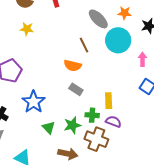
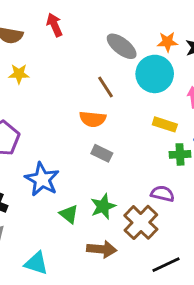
orange star: (125, 13) -> (168, 42), moved
yellow rectangle: (109, 101) -> (165, 124), moved, turned -63
green cross: (92, 115) -> (180, 154), moved
brown cross: (96, 139) -> (141, 222), turned 30

